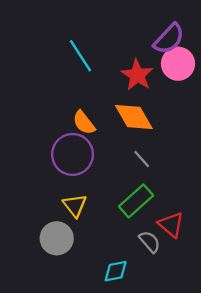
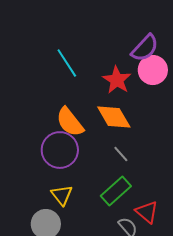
orange semicircle: (84, 123) -> (70, 122), size x1.4

